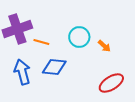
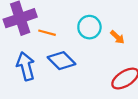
blue diamond: (54, 67) -> (61, 61), turned 40

